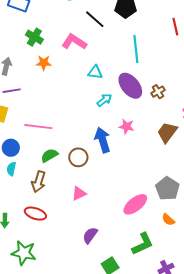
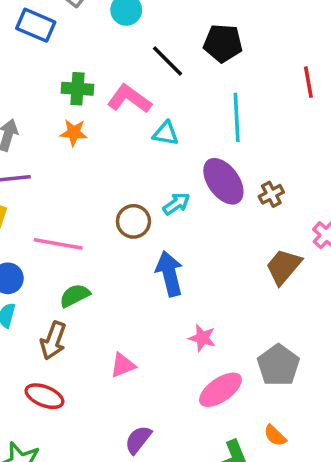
green cross: (34, 37) -> (77, 89), moved, turned -30
cyan triangle: (95, 72) -> (166, 133), moved
pink star: (127, 127) -> (202, 338), moved
brown circle: (78, 157) -> (133, 221), moved
orange semicircle: (168, 220) -> (275, 435), moved

